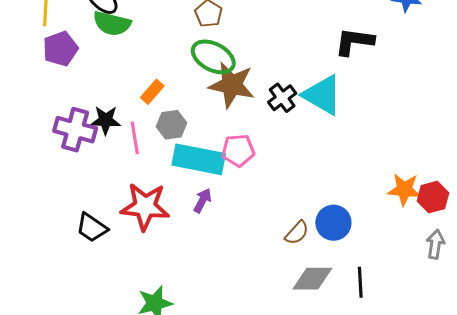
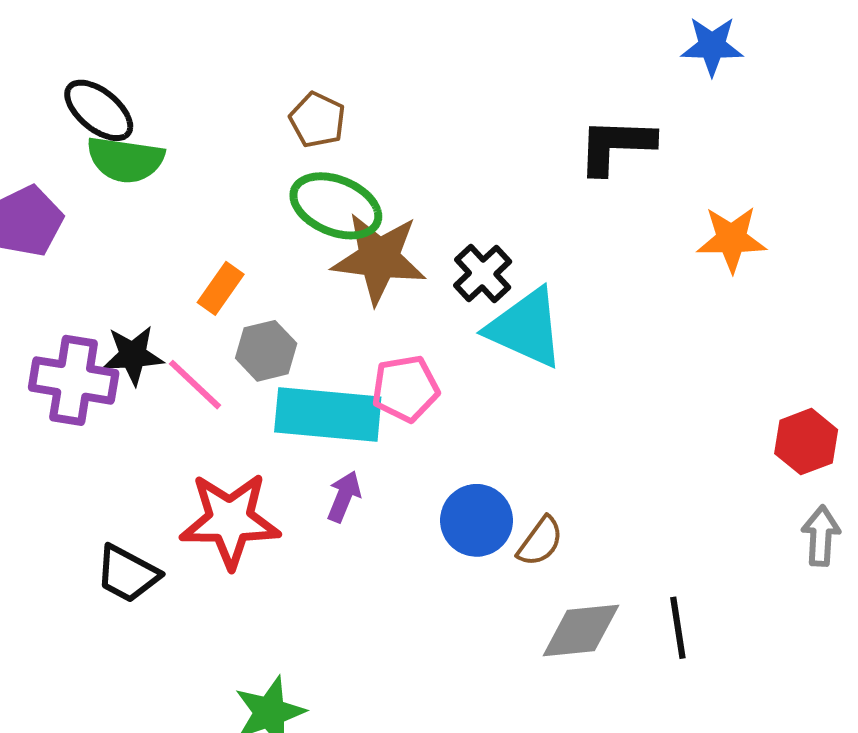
cyan triangle: (322, 95) -> (526, 328), moved
pink line: (135, 138) -> (195, 385), turned -32
orange star: (404, 189) -> (732, 239), moved
blue circle: (333, 223) -> (477, 520), moved

